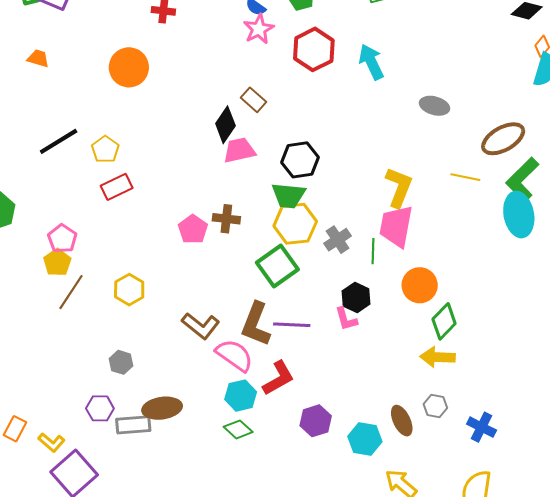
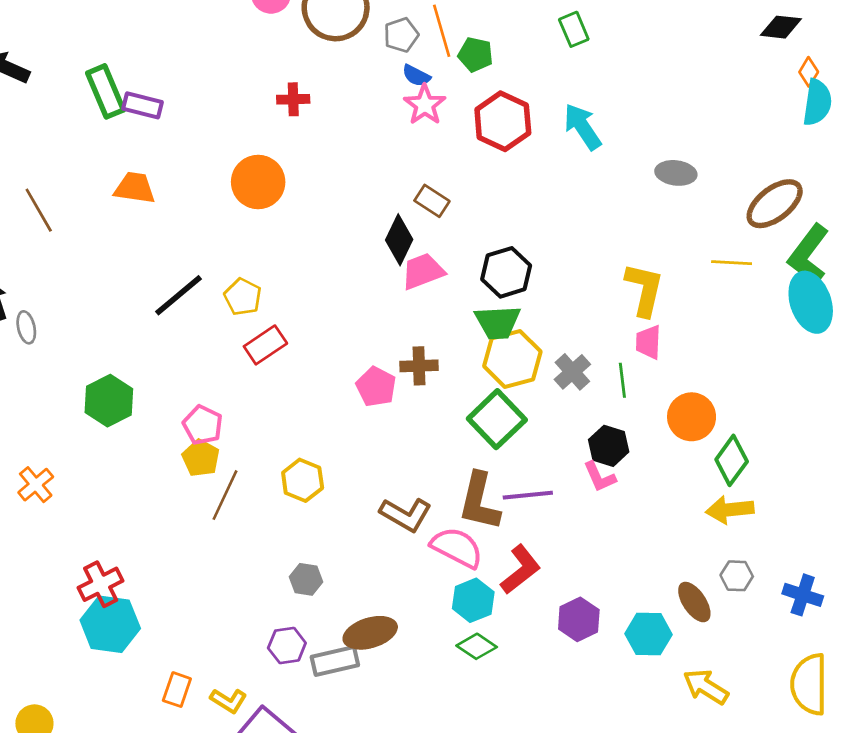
orange trapezoid: (38, 58) -> (135, 188), size x1.4
pink trapezoid: (396, 226) -> (648, 342), size x0.6

